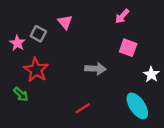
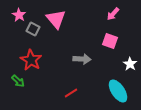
pink arrow: (122, 16) -> (113, 14), moved
pink triangle: (65, 22) -> (56, 19), size x1.5
pink star: (17, 43) -> (19, 15), moved

